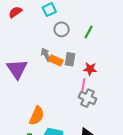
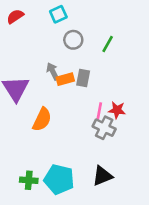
orange rectangle: (56, 60) -> (65, 79), turned -40
red star: (90, 69) -> (117, 110), moved
orange semicircle: (37, 116) -> (42, 119), moved

